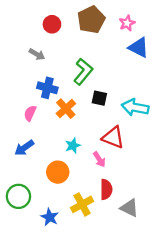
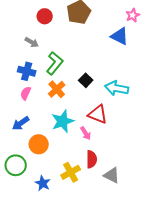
pink star: (127, 23) -> (133, 15), moved
green L-shape: (83, 72) -> (55, 63), moved
blue cross: (47, 88) -> (27, 71), moved
black square: (99, 98) -> (86, 80), turned 32
cyan star: (73, 146) -> (63, 121), size x1.6
orange circle: (58, 172) -> (39, 144), moved

